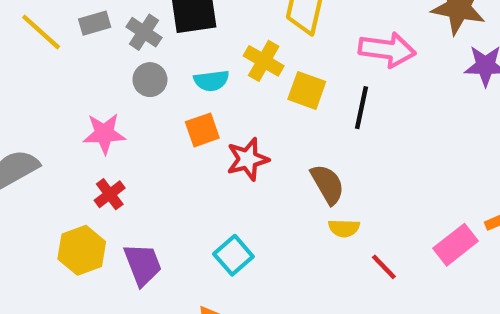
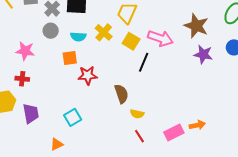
yellow square: (307, 90) -> (131, 41), moved
red cross: (110, 194) -> (22, 79), turned 32
yellow semicircle: (344, 228) -> (137, 114), moved

